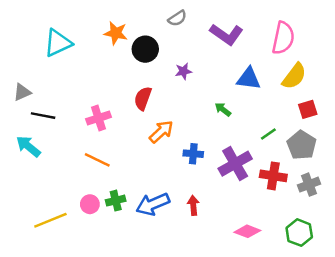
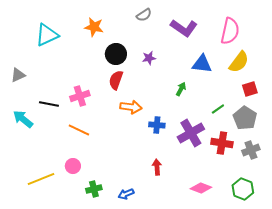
black circle: (145, 49) -> (116, 54), moved
green arrow: (223, 109) -> (181, 89), turned 80
black line: (43, 116) -> (49, 104), moved
orange arrow: (161, 132) -> (131, 107), turned 50
green cross: (116, 201) -> (94, 189), moved
blue arrow: (153, 204) -> (126, 194), moved, size x0.6

